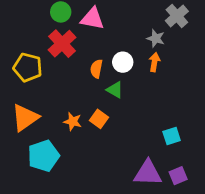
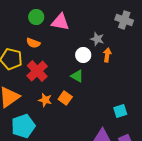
gray cross: (177, 16) -> (124, 20), turned -30
gray star: (156, 38) -> (97, 39), moved
red cross: (62, 44) -> (37, 71), moved
orange semicircle: (96, 69) -> (33, 43), moved, turned -80

